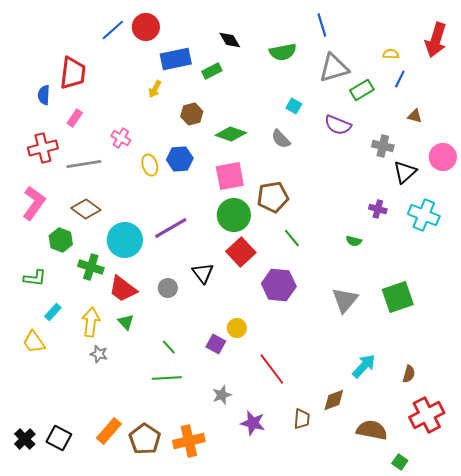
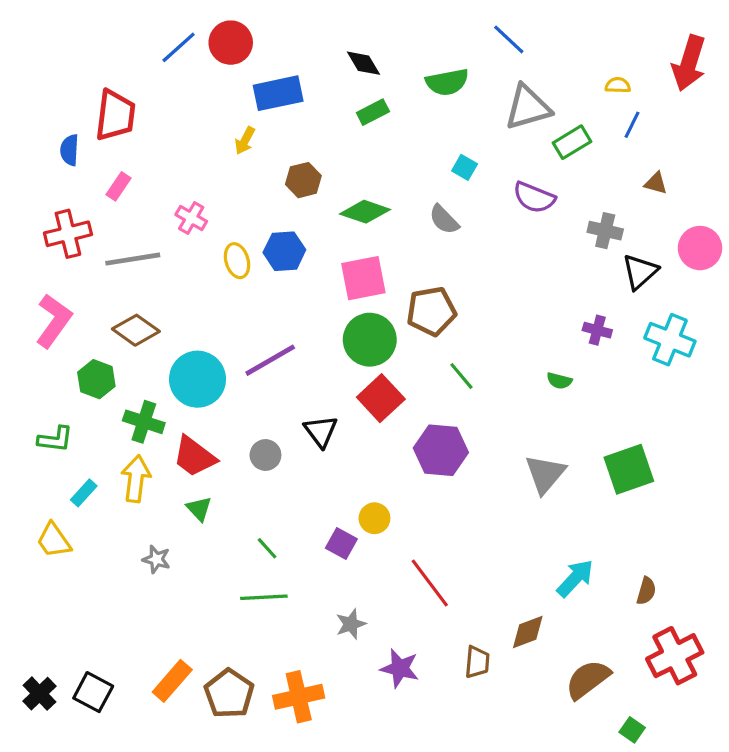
blue line: (322, 25) -> (509, 39), turned -30
green rectangle: (212, 71) -> (373, 112), moved
yellow arrow: (91, 322) -> (136, 479), moved
brown semicircle: (372, 430) -> (588, 679), turned -48

